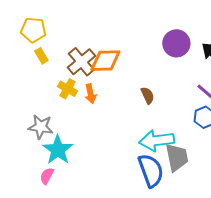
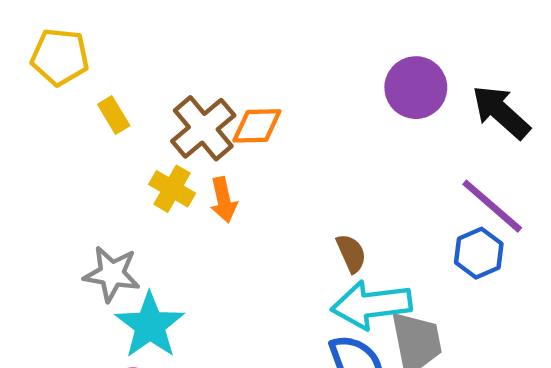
yellow pentagon: (33, 30) -> (60, 57), moved
orange diamond: (105, 61) -> (257, 126), size x0.7
brown semicircle: (148, 95) -> (351, 253), moved

